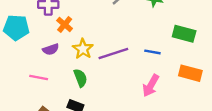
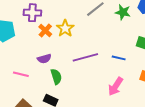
purple semicircle: (51, 49) -> (44, 59), moved
yellow star: (83, 49) -> (65, 28), moved

